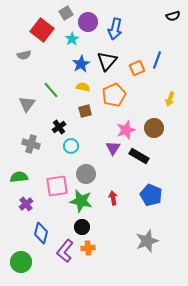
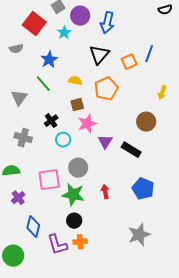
blue star: (81, 64) -> (49, 60), moved
pink star: (126, 130) -> (87, 124), moved
purple L-shape: (65, 251) -> (57, 245), turned -55

